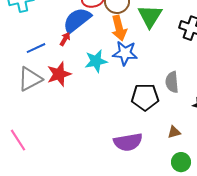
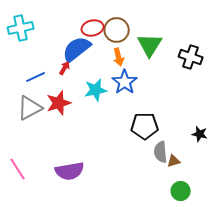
orange arrow: (119, 28) -> (119, 57), size x0.7
blue star: (125, 53) -> (125, 82), turned 30
gray semicircle: (172, 82) -> (161, 152), moved
purple semicircle: (128, 142) -> (70, 171), moved

